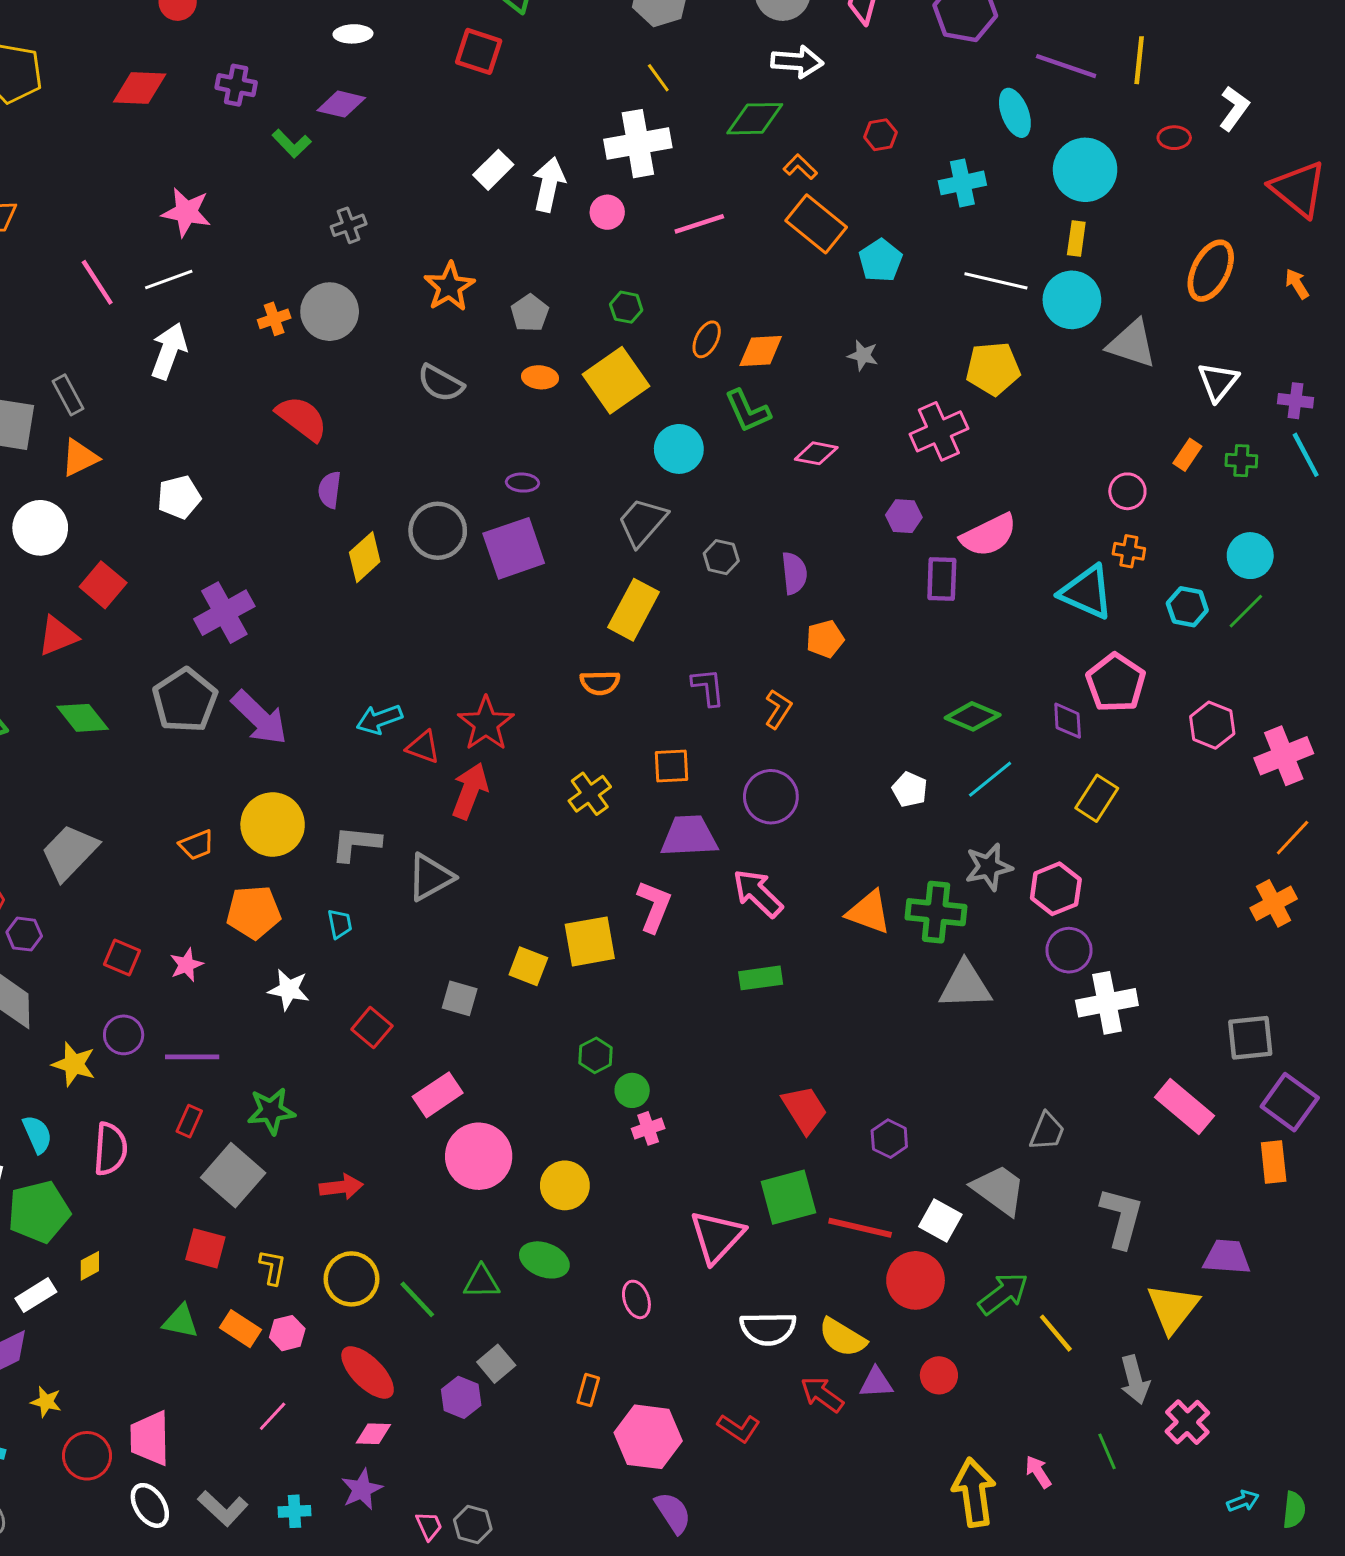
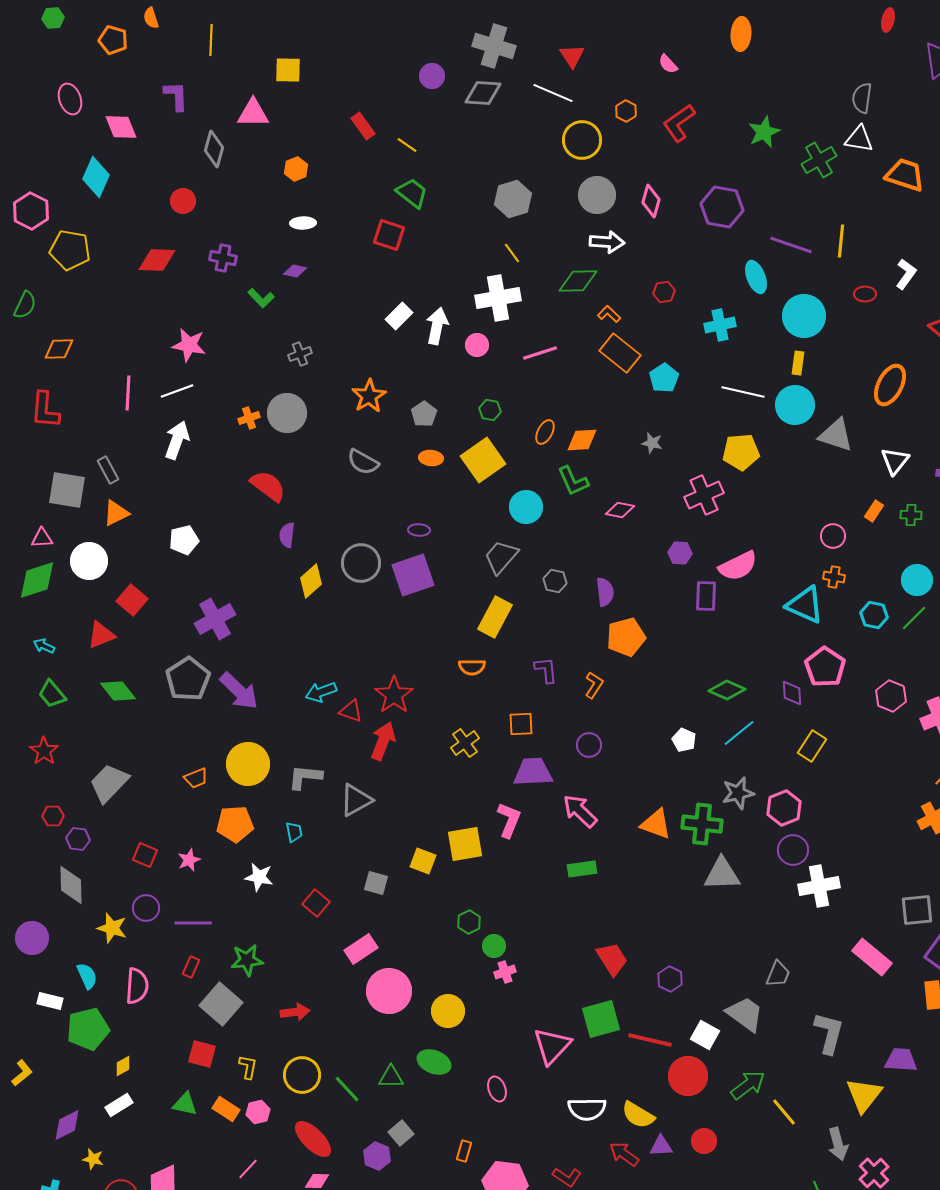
purple diamond: (341, 104) -> (295, 271), size x0.7
pink line: (97, 282) -> (128, 393), turned 36
orange pentagon: (825, 639) -> (626, 637), size x1.5
purple circle: (771, 797) -> (589, 745), size x0.7
white rectangle: (36, 1295) -> (119, 1105), moved

